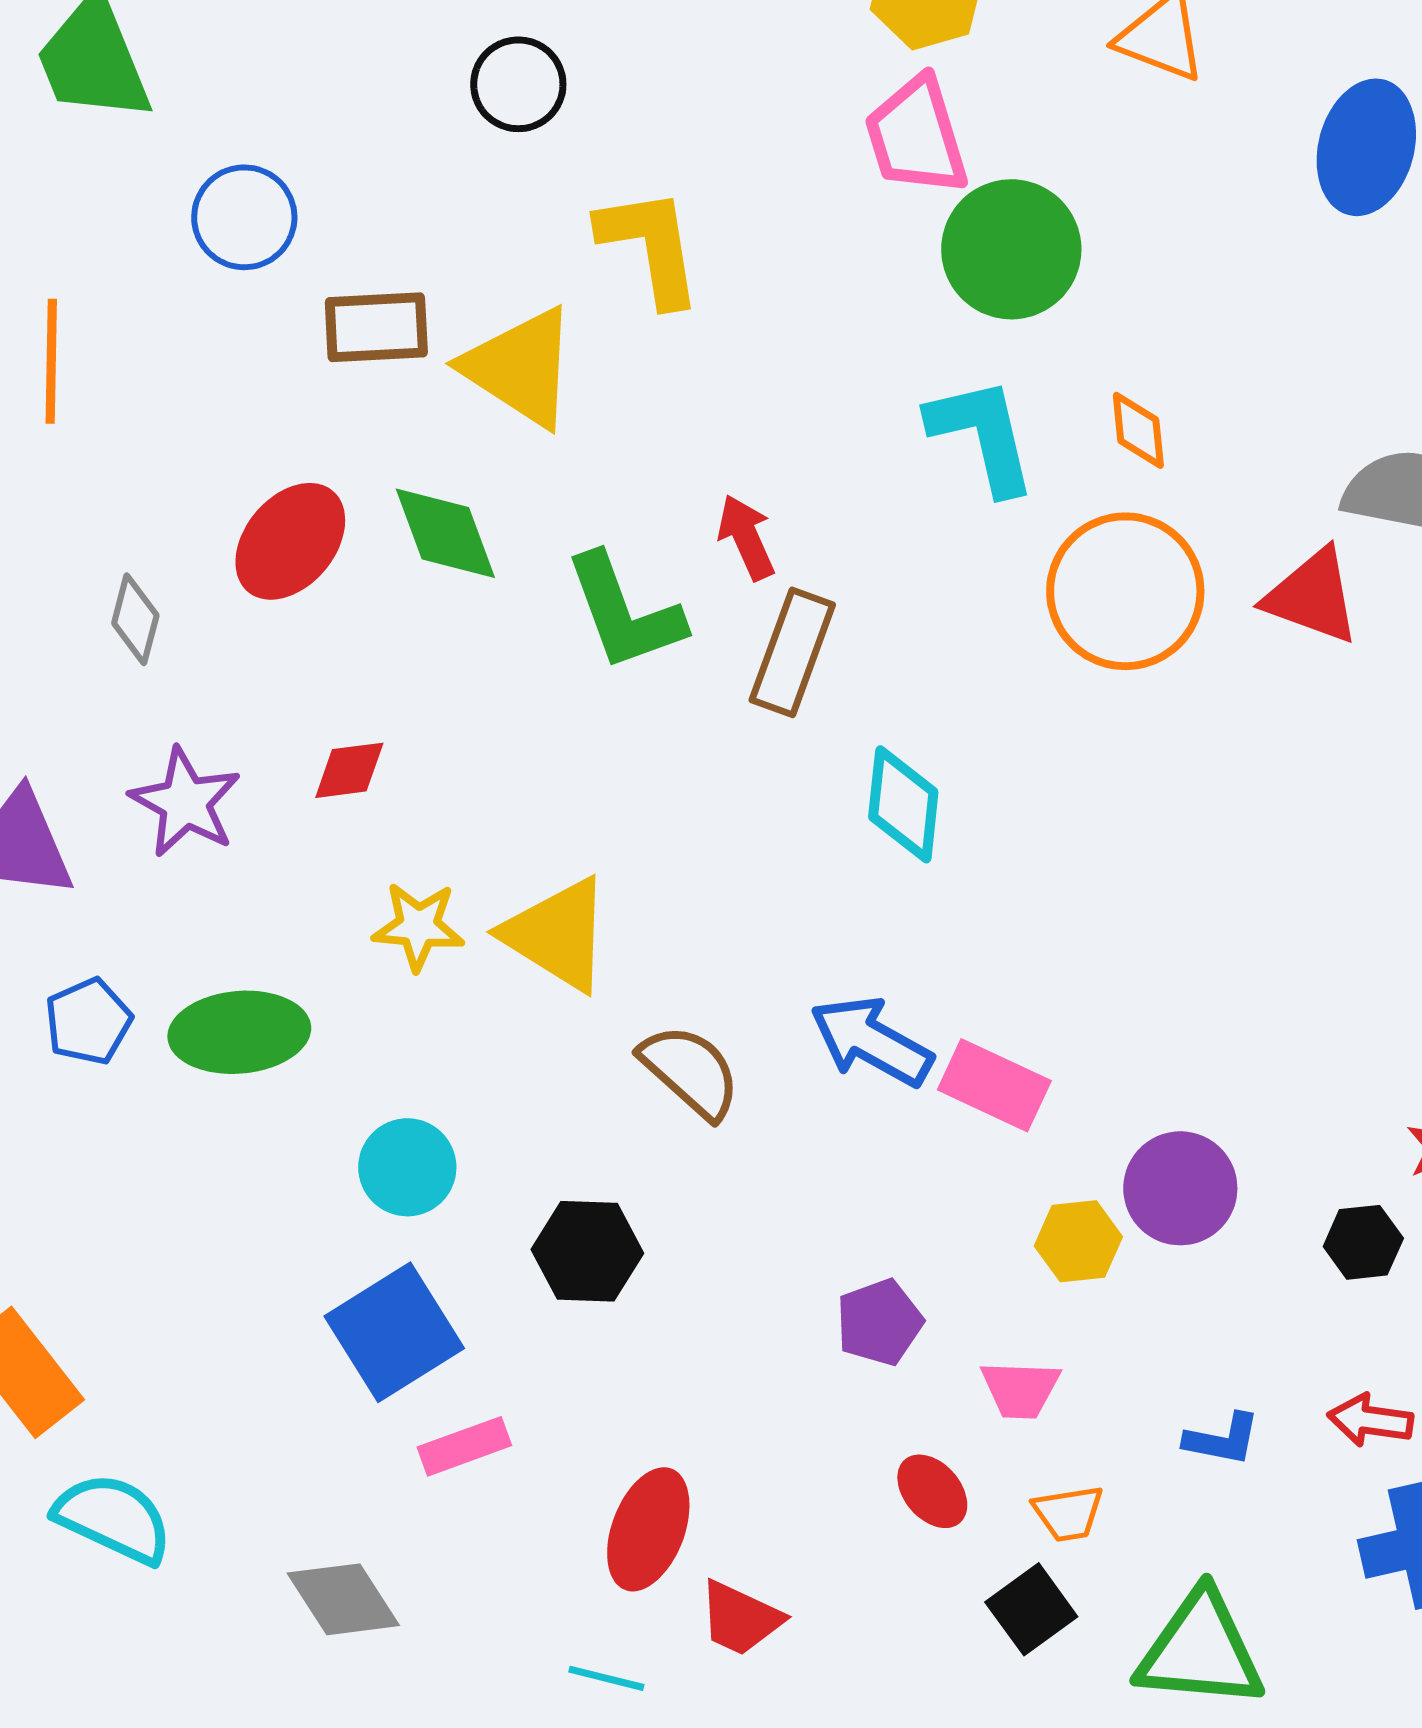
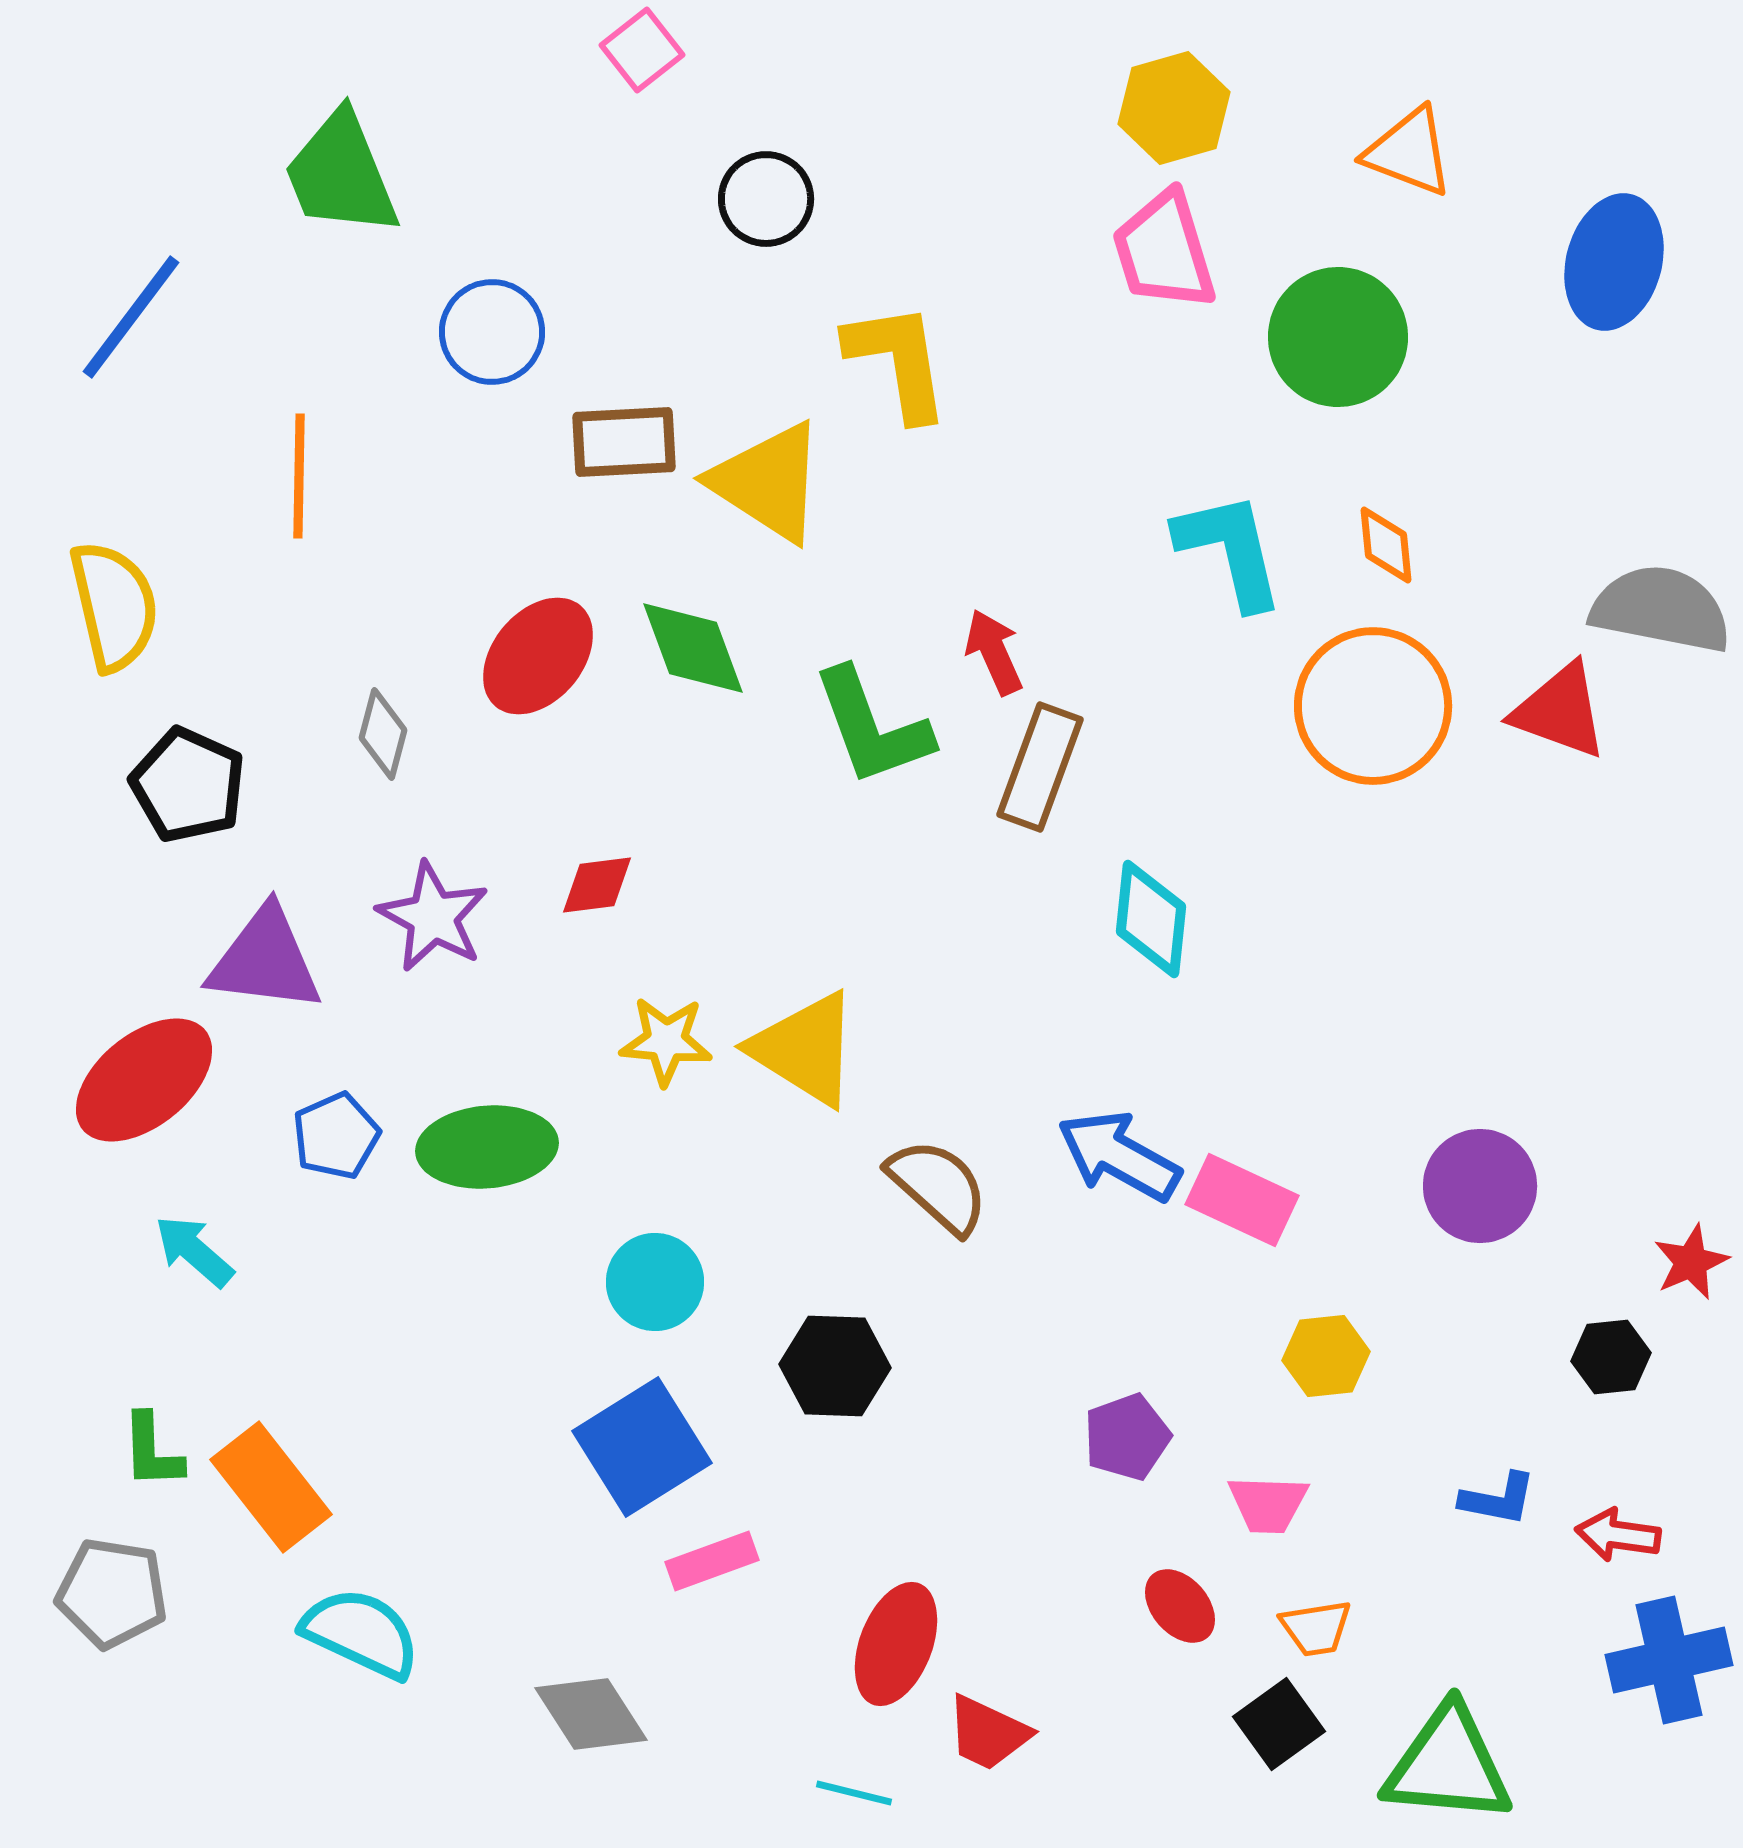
green circle: (1011, 249) -> (1338, 337), moved
purple circle: (1180, 1188) -> (1480, 1186), moved
blue L-shape: (1222, 1439) -> (1498, 1499), moved

